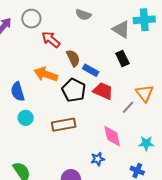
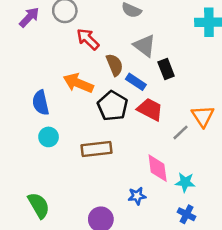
gray triangle: (121, 29) -> (145, 46), moved
black rectangle: (122, 59) -> (166, 69), moved
cyan star: (146, 143) -> (185, 182), moved

